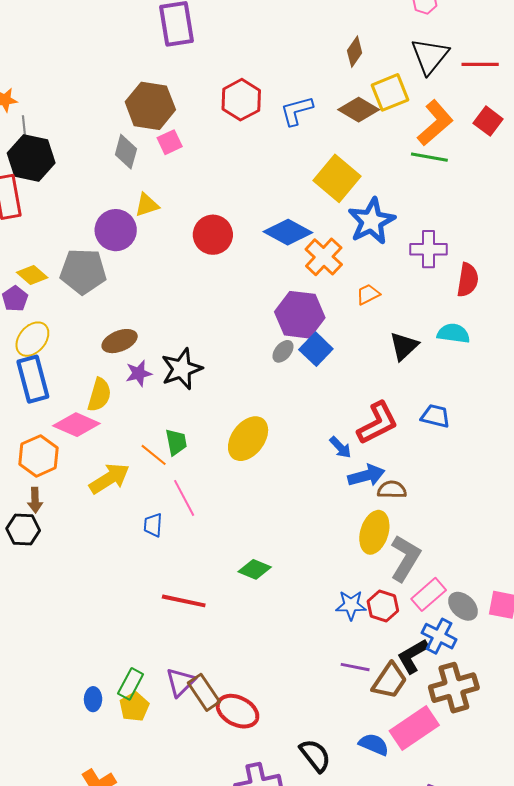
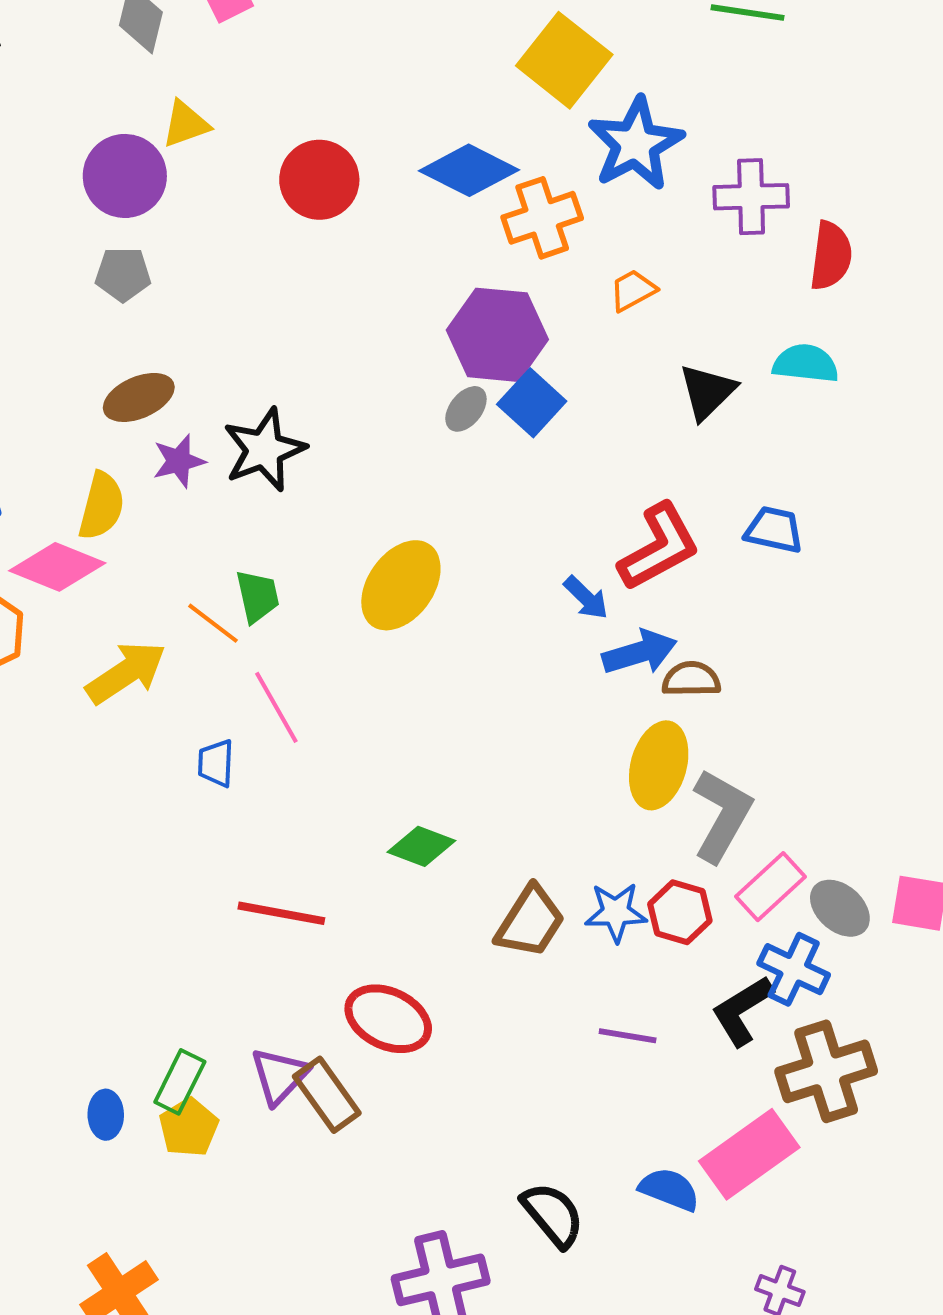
orange cross: (324, 257) -> (542, 218), turned 30
gray pentagon: (83, 271) -> (123, 274), moved, size x0.6
brown trapezoid: (390, 681) -> (530, 922), moved
red ellipse: (238, 711) -> (388, 1019), moved

